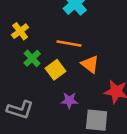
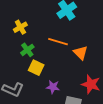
orange triangle: (90, 64) -> (81, 53), moved
yellow square: (55, 70) -> (36, 68), moved, turned -35

